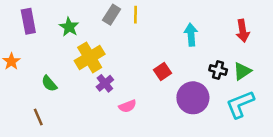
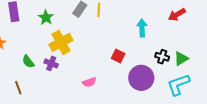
red arrow: (243, 31) -> (177, 15), moved, turned 66
red square: (162, 71) -> (118, 56), turned -32
purple cross: (105, 83) -> (51, 63), moved, turned -32

